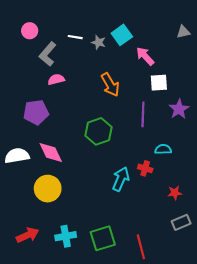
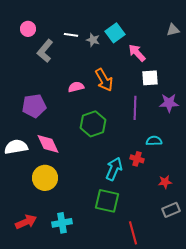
pink semicircle: (56, 79) -> (76, 87), moved
purple star: (179, 109) -> (169, 103), turned 30
green square: (103, 238) -> (107, 201), moved, turned 30

